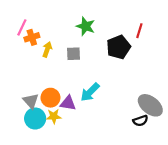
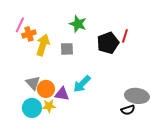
red line: (139, 31) -> (125, 36), moved
yellow arrow: (47, 49) -> (43, 45), size x1.5
gray triangle: (31, 101) -> (33, 83), moved
gray ellipse: (150, 105) -> (137, 96), turned -30

